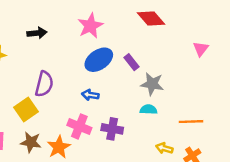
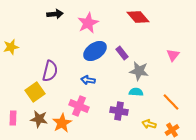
black arrow: (37, 33) -> (55, 14), moved
pink triangle: (201, 49) -> (173, 55), moved
orange line: (191, 122) -> (171, 102), turned 48
purple cross: (112, 129) -> (119, 111), moved

